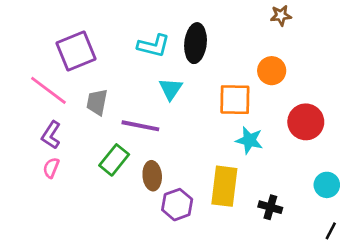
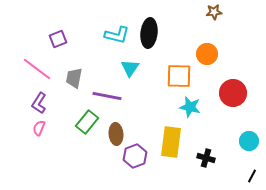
purple square: (76, 51) -> (58, 39), size x0.6

